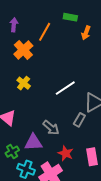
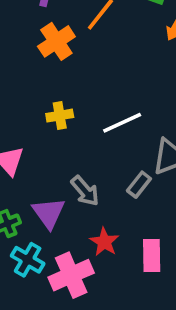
yellow cross: (24, 83) -> (60, 116), moved, turned 32
purple triangle: (33, 142) -> (49, 213), turned 48

